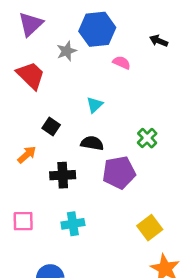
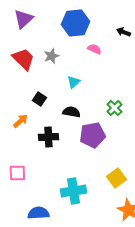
gray star: (67, 51) -> (51, 56), moved
cyan cross: (73, 224) -> (73, 191), moved, size x1.4

